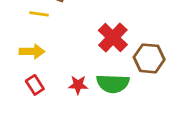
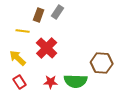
red cross: (113, 38) -> (47, 48), moved
yellow arrow: (32, 51) -> (18, 58), turned -138

